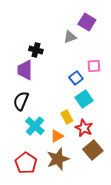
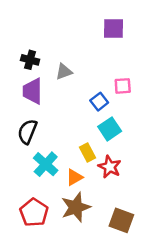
purple square: (87, 22) -> (114, 29), turned -30
gray triangle: (70, 37) -> (64, 72), moved
black cross: (36, 50) -> (30, 60), moved
brown square: (93, 150) -> (121, 220), moved, turned -30

